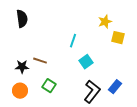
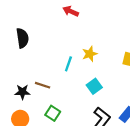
yellow star: (105, 22) -> (90, 54), moved
cyan line: (73, 41) -> (68, 64), moved

